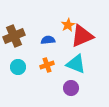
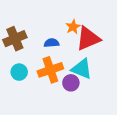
orange cross: (47, 65) -> (50, 70), size x1.6
purple circle: (71, 88) -> (71, 83), moved

